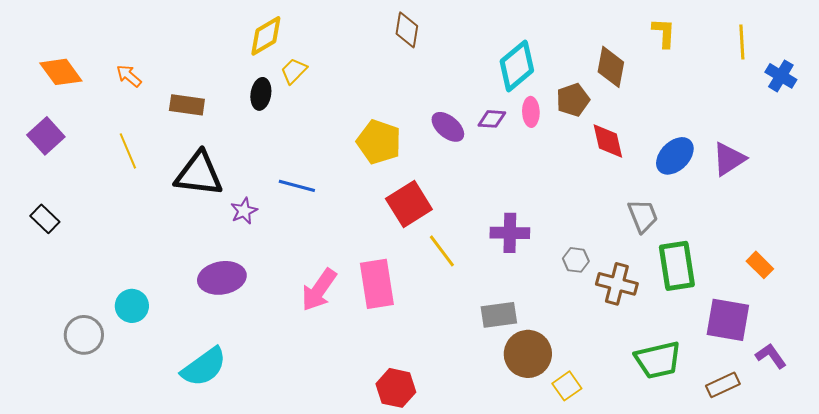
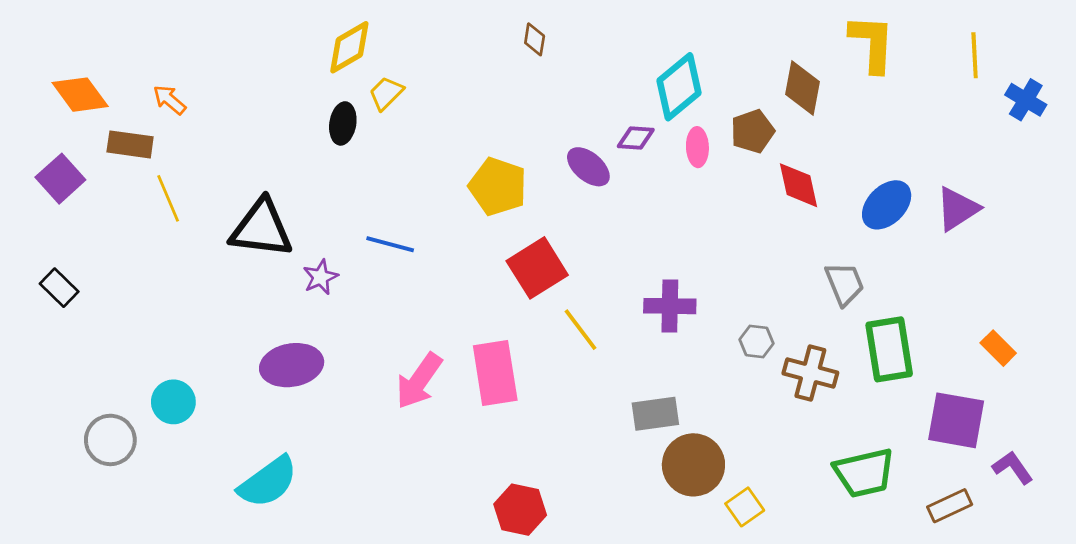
brown diamond: (407, 30) -> (535, 39), size x0.7
yellow L-shape: (664, 33) -> (872, 43), size x1.5
brown rectangle: (187, 105) -> (130, 144), moved
purple diamond: (492, 119) -> (636, 138), moved

